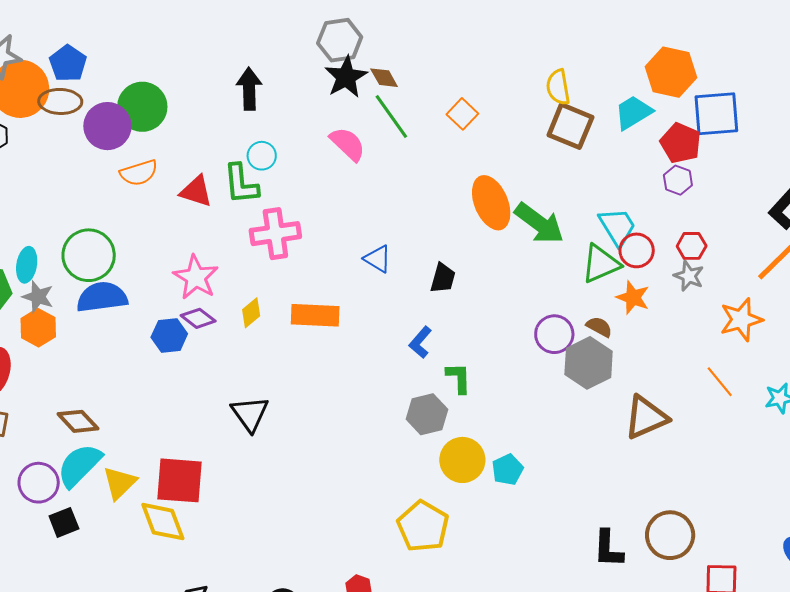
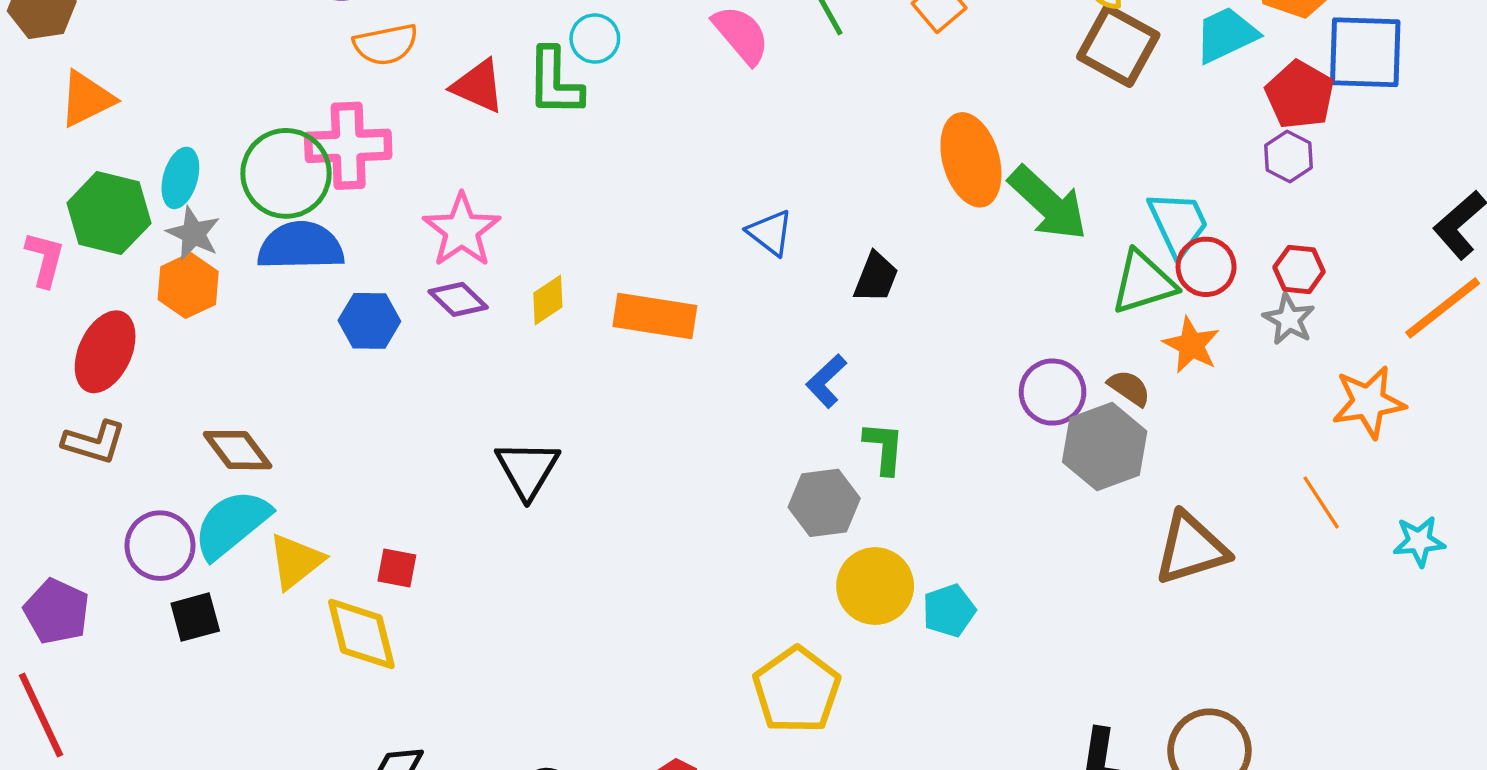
pink cross: (275, 234) -> (348, 146), moved
blue hexagon: (169, 336) -> (369, 321), moved
red square: (180, 480) -> (397, 568), size x0.5

